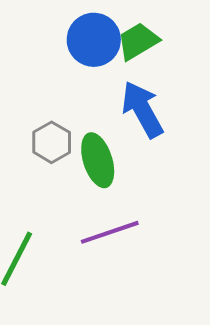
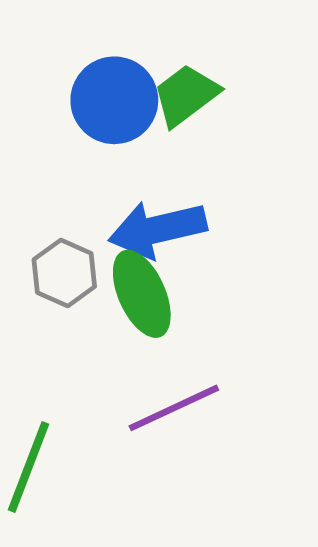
blue arrow: (142, 109) -> (158, 229), moved, turned -68

